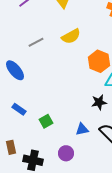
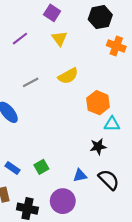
blue rectangle: (19, 109) -> (12, 168), moved
purple circle: (66, 153) -> (63, 201), size x1.5

